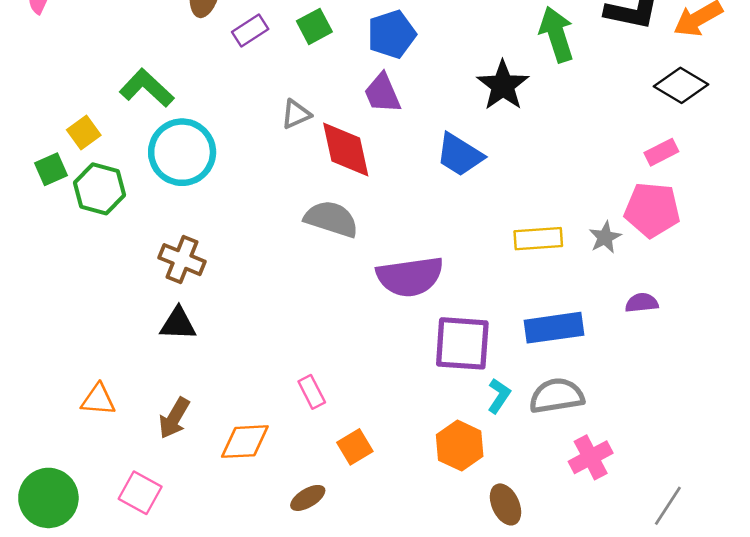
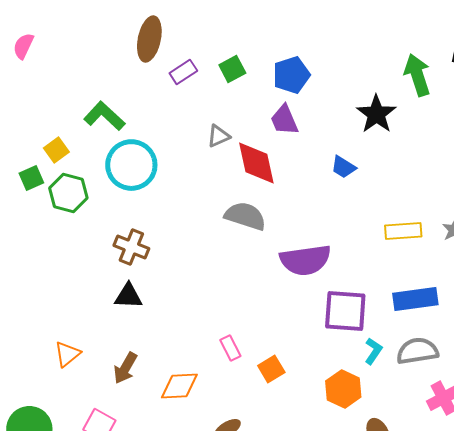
blue trapezoid: (460, 155) -> (343, 167), size x0.7
orange triangle: (98, 400) -> (67, 354), turned -44
orange square: (355, 447) -> (271, 369), moved

